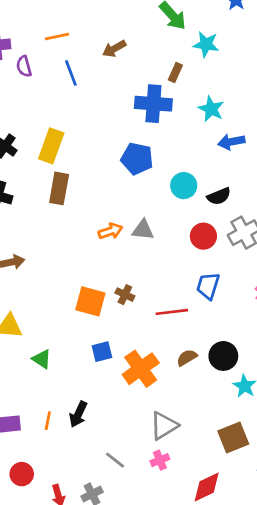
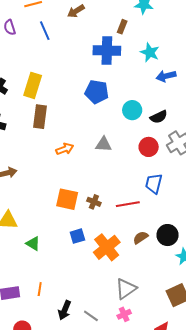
orange arrow: (110, 231) -> (65, 149), moved
brown cross: (125, 295) -> (94, 202), moved
black arrow: (78, 414) -> (65, 310), moved

